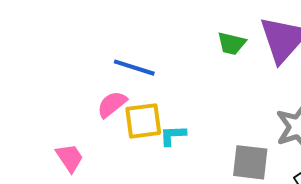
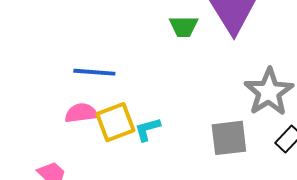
pink semicircle: (112, 104) -> (81, 113), turned 44

